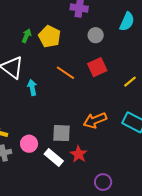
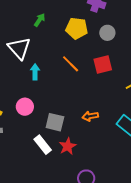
yellow pentagon: (50, 37) -> (77, 28), moved, turned -30
orange arrow: (95, 120) -> (90, 116), size x0.7
pink circle: (29, 144) -> (25, 107), moved

